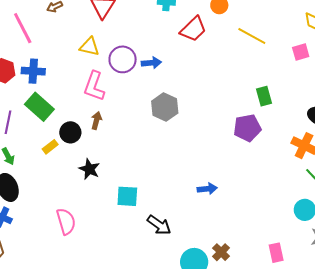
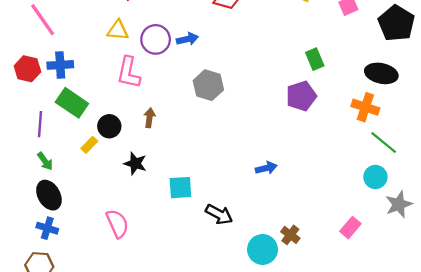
brown arrow: (96, 120) -> (150, 118), moved
pink rectangle: (276, 253) -> (350, 228), turned 60

